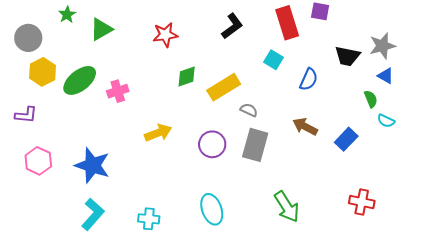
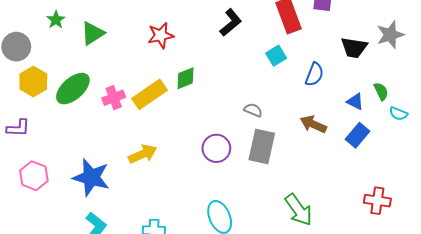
cyan square: (273, 60) -> (276, 56), turned 30
blue triangle: (386, 76) -> (355, 101), moved
yellow rectangle: (224, 87) -> (149, 94), moved
yellow arrow: (158, 133) -> (143, 154), moved

